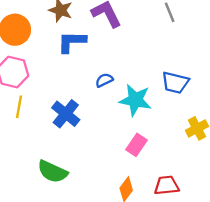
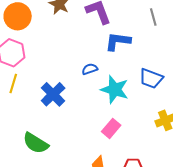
blue L-shape: (72, 42) -> (118, 41), moved

